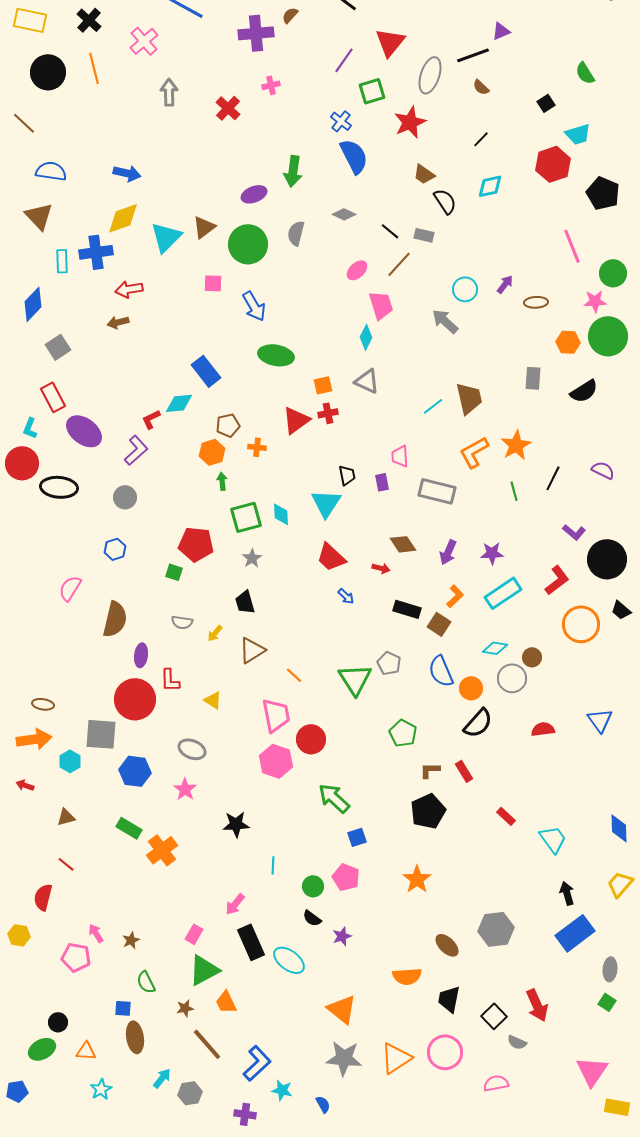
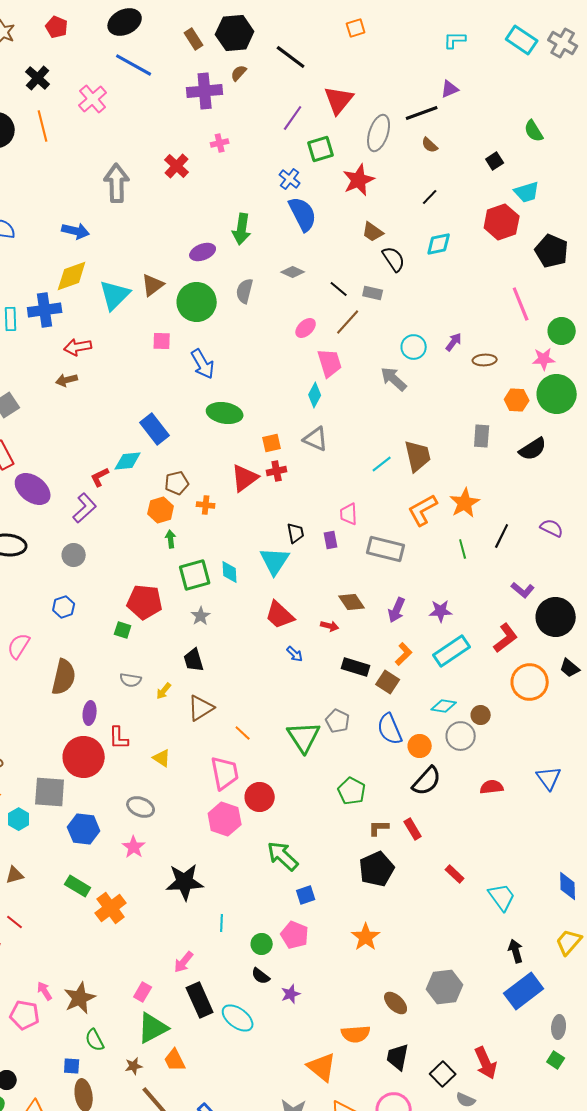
gray arrow: (169, 92) -> (117, 183), moved, size x1.4
black star: (236, 824) -> (185, 882), size x1.4
brown star: (131, 940) -> (80, 998), size x1.8
orange triangle: (342, 1009) -> (322, 1067), moved

